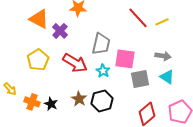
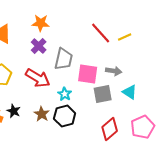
purple cross: (60, 31) -> (39, 46), moved
gray arrow: (163, 56) -> (114, 71), moved
cyan star: (103, 71) -> (65, 94), moved
black star: (51, 104) -> (14, 111), moved

